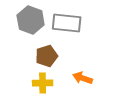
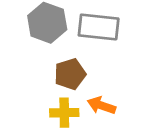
orange arrow: (83, 78) -> (101, 106), moved

